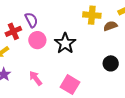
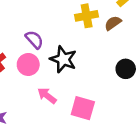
purple semicircle: (31, 20) -> (34, 40), moved
pink arrow: (36, 78) -> (47, 96), moved

